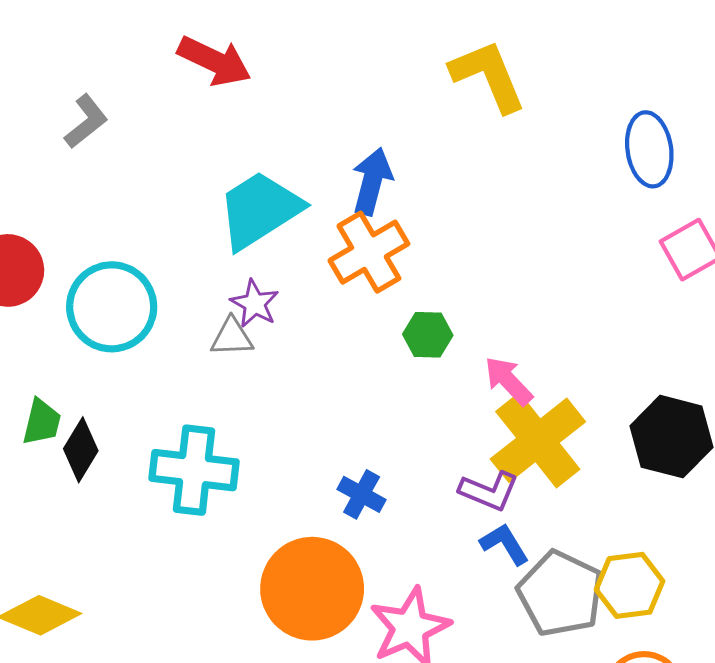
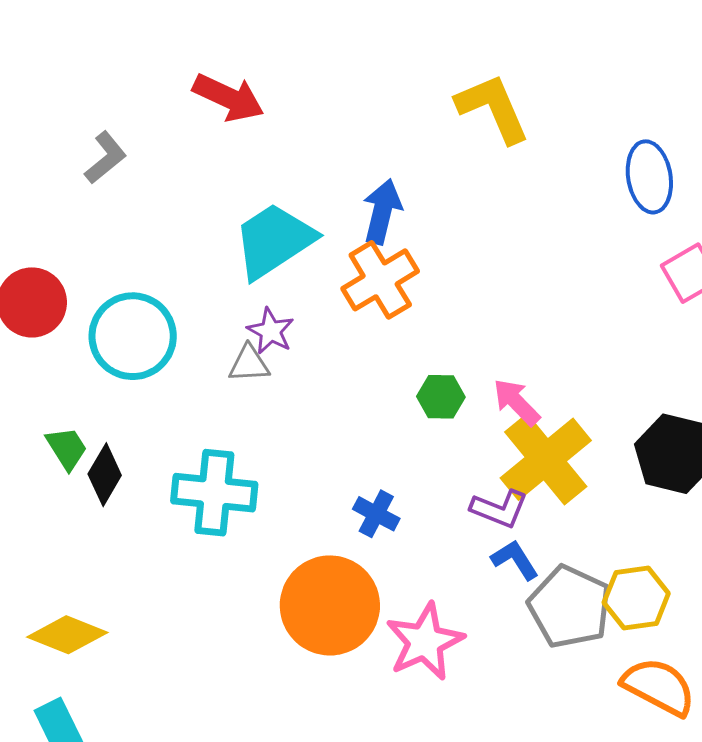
green hexagon: (428, 335) -> (441, 397), moved
green trapezoid: (42, 422) -> (67, 448), turned -45

